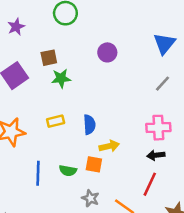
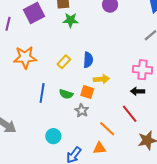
yellow rectangle: (56, 121) -> (64, 62), moved, turned -40
red line: (150, 184) -> (130, 114), turned -72
gray star: (90, 198) -> (82, 111), moved

